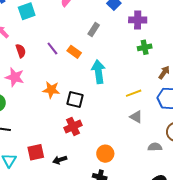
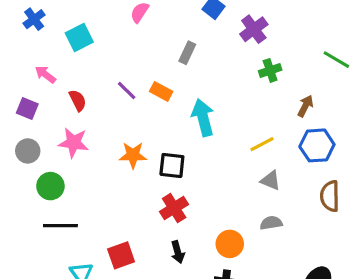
purple cross: (138, 20) -> (254, 29), turned -30
gray semicircle: (155, 147) -> (271, 223), moved
black arrow: (60, 160) -> (178, 252), moved, turned -80

